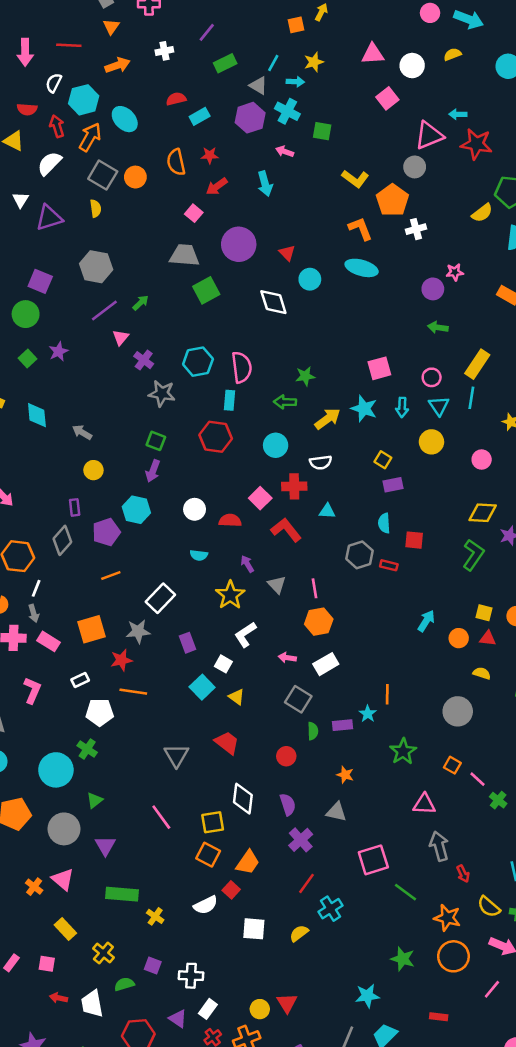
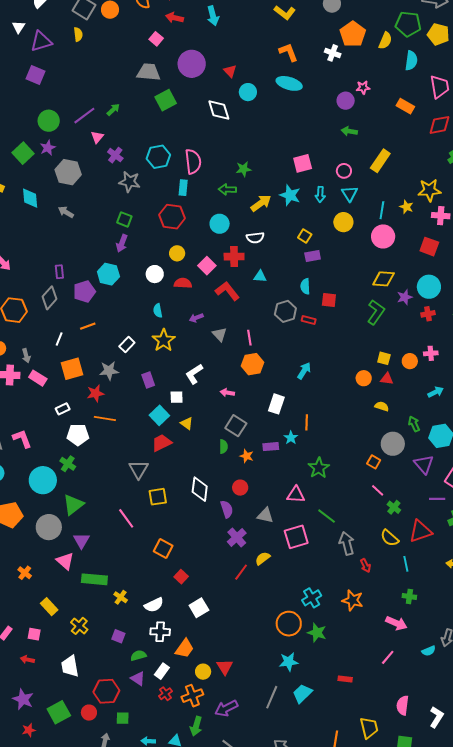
red arrow: (217, 186) -> (175, 18), turned 48
orange pentagon: (392, 200) -> (353, 34), moved
yellow semicircle: (482, 213) -> (385, 41), turned -30
white cross: (416, 229) -> (333, 53), turned 35
gray hexagon: (96, 267) -> (68, 172), moved
purple square: (40, 281) -> (36, 75), moved
green circle: (26, 314) -> (49, 121), moved
green square: (27, 359) -> (23, 153), size x1.5
cyan line: (471, 398) -> (382, 210), moved
pink circle: (482, 460) -> (383, 236), size x1.5
yellow circle: (93, 470) -> (177, 253), moved
cyan semicircle: (199, 555) -> (158, 311), turned 72
purple arrow: (247, 564) -> (196, 318), turned -80
white line: (36, 588) -> (59, 339), moved
yellow star: (230, 595) -> (164, 340), moved
white rectangle: (160, 598) -> (127, 344), size x0.7
cyan arrow: (426, 621) -> (304, 371), moved
white square: (223, 664) -> (177, 397), turned -32
white rectangle: (326, 664) -> (276, 404), moved, turned -42
pink L-shape: (32, 690) -> (22, 439), moved, turned -45
gray circle: (458, 711) -> (393, 444), moved
green semicircle: (313, 731) -> (223, 446), moved
red trapezoid: (227, 743) -> (162, 443), moved, turned -65
red circle: (286, 756) -> (240, 488), moved
orange square: (452, 765) -> (374, 462), moved
orange star: (345, 775) -> (247, 456), moved
white diamond: (243, 799) -> (200, 489), moved
green triangle: (95, 800) -> (73, 505), size x1.6
pink triangle: (424, 804) -> (296, 495), moved
yellow square: (213, 822) -> (158, 497), moved
pink square: (373, 860) -> (296, 537), moved
orange trapezoid: (248, 862) -> (184, 648), moved
pink triangle: (63, 879) -> (65, 561), moved
green line: (406, 892) -> (327, 516), moved
white semicircle: (206, 905) -> (154, 605), moved
yellow semicircle: (489, 907) -> (390, 538), moved
cyan cross: (330, 909) -> (312, 598), moved
white square: (254, 929) -> (199, 608), turned -36
yellow semicircle: (299, 933) -> (263, 558), moved
orange circle: (453, 956) -> (289, 624), moved
white cross: (191, 976) -> (160, 632), moved
green semicircle: (124, 984) -> (138, 656), moved
red arrow: (59, 998) -> (27, 660), moved

